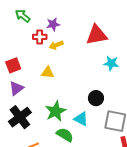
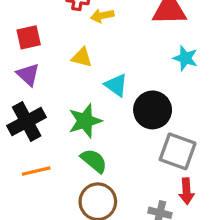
purple triangle: (16, 88) -> (28, 75), turned -49
black circle: (96, 98) -> (153, 110), size x1.5
cyan triangle: (81, 119) -> (116, 85), moved

